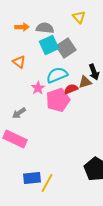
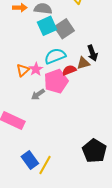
orange triangle: (19, 62) -> (23, 70), moved, turned 40
gray arrow: (19, 113) -> (38, 94), moved
blue rectangle: (32, 178) -> (30, 160), turned 60

